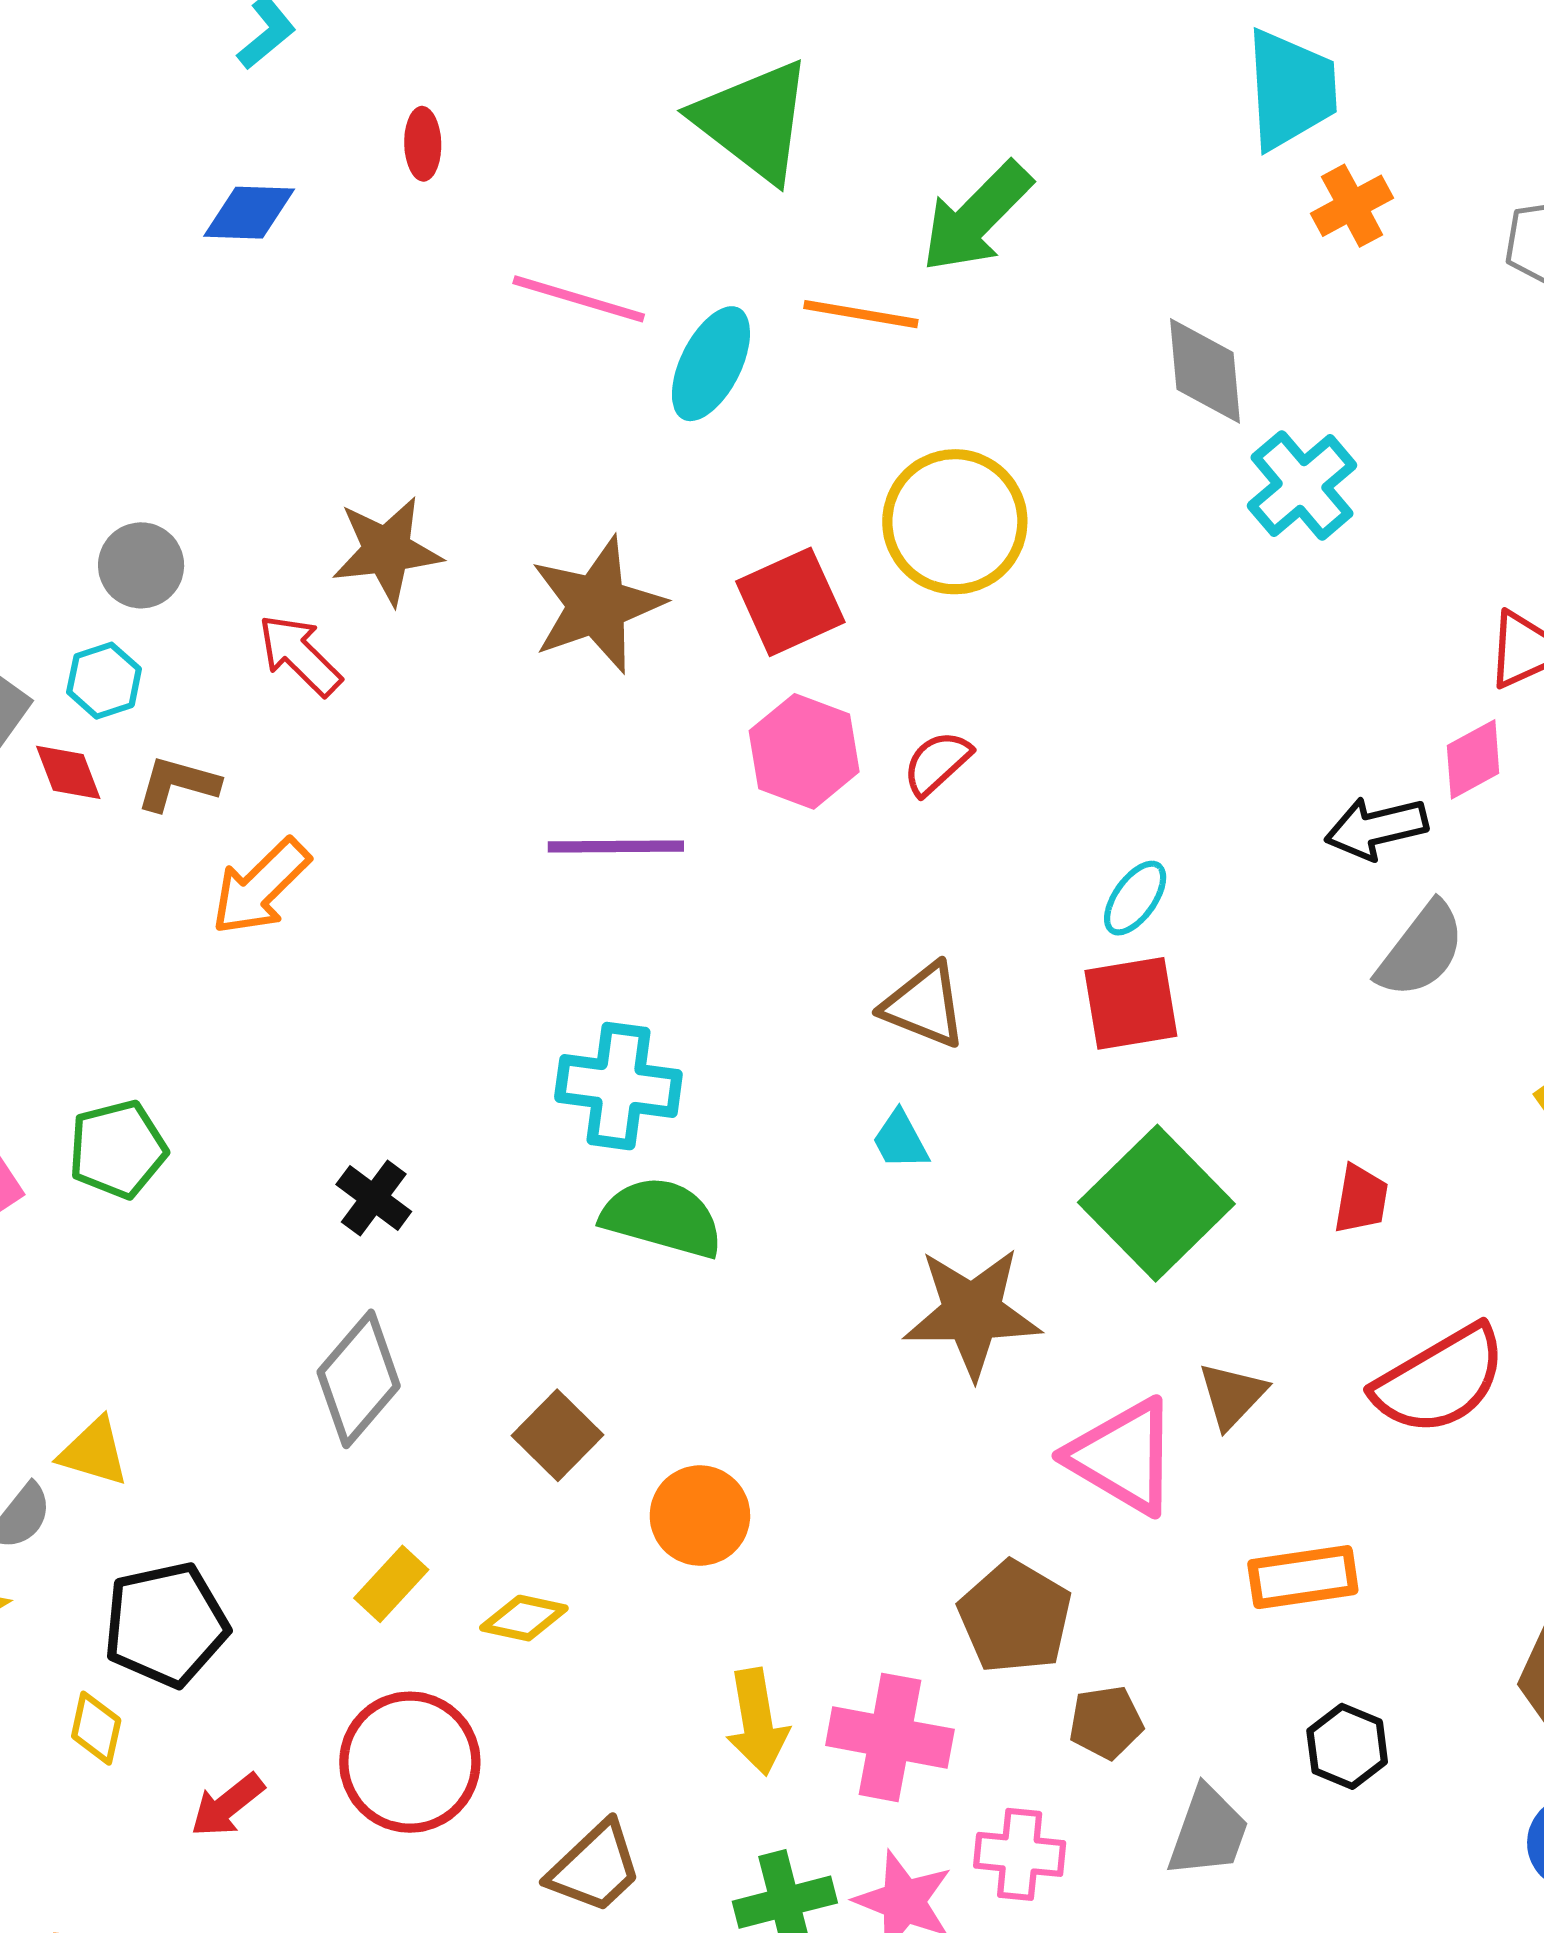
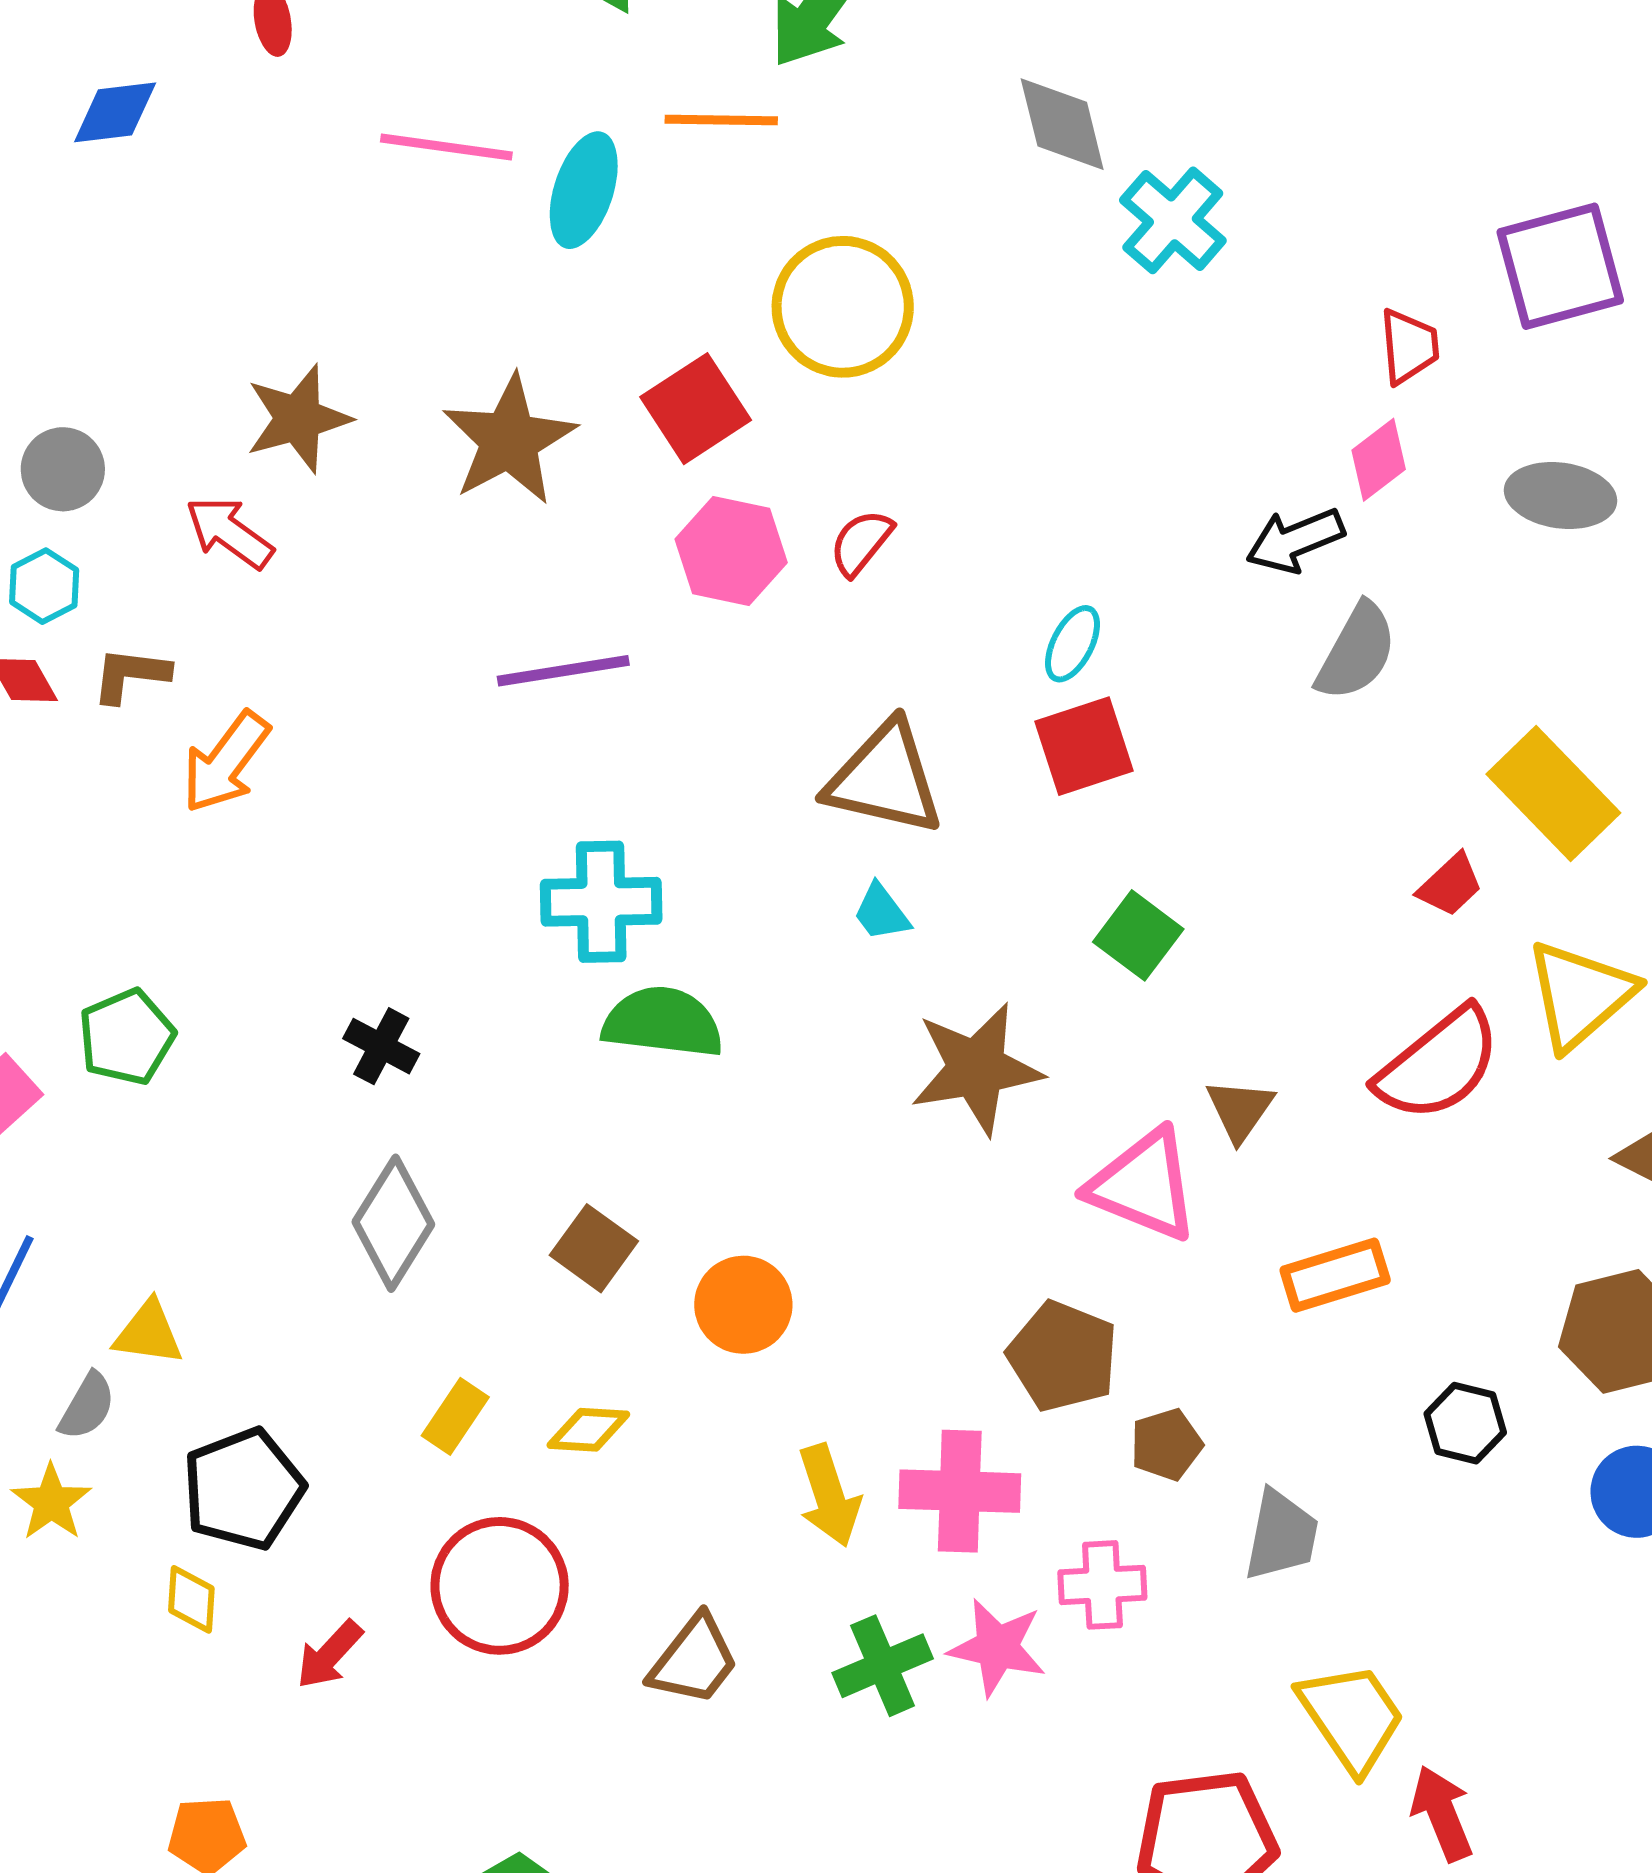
brown triangle: (924, 1005) -> (885, 779), size x1.4
red trapezoid: (1361, 1199) -> (1450, 885), moved, turned 46
green square: (1156, 1203) -> (1138, 935), size x0.6
black hexagon: (1347, 1746) -> (1465, 1423), moved

